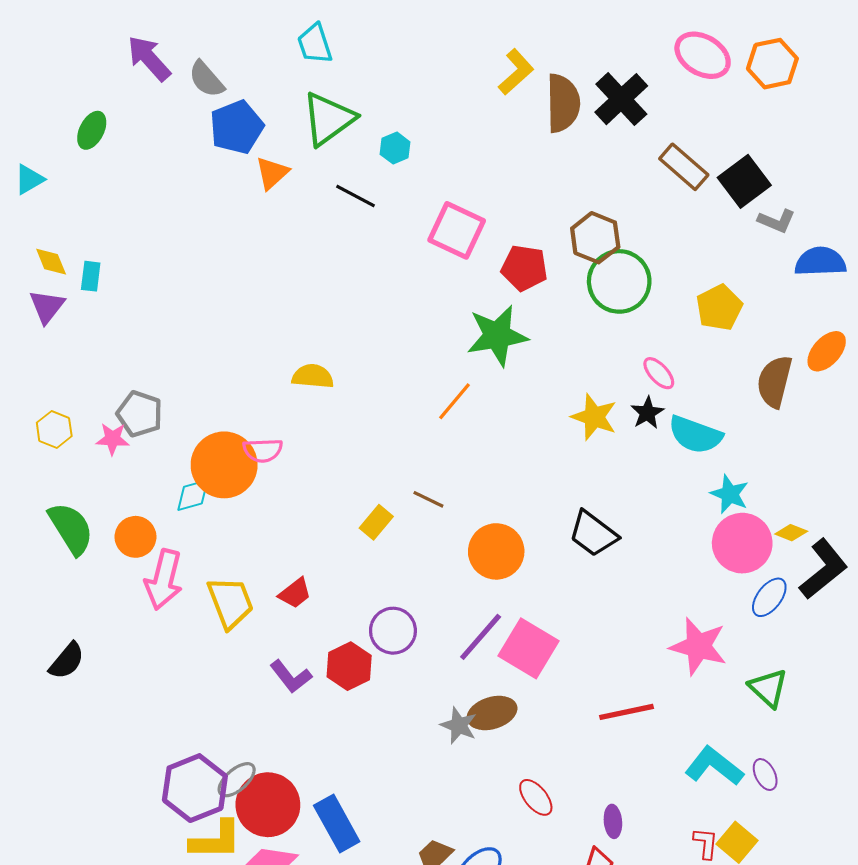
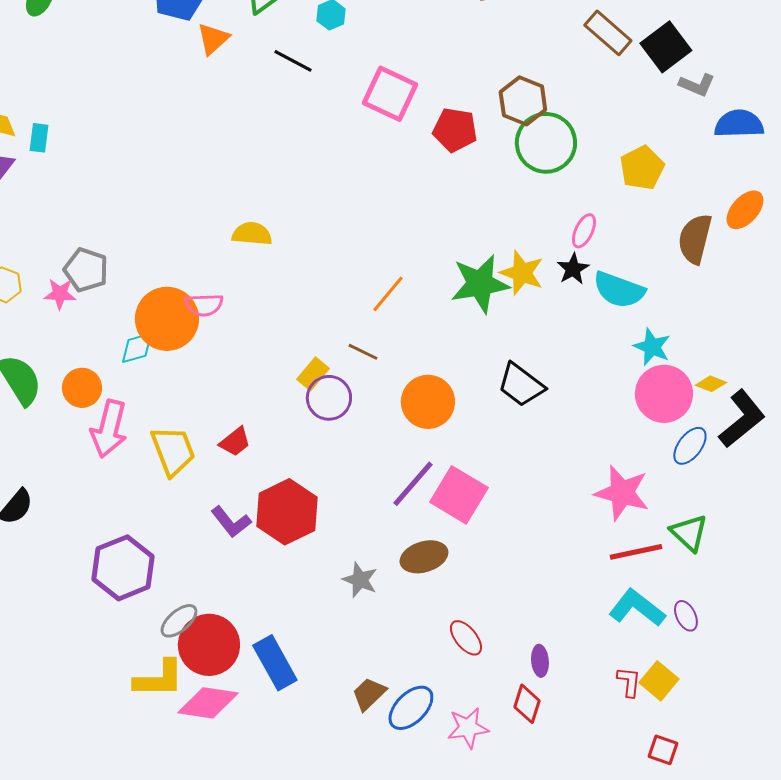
green star: (497, 336) -> (480, 284), moved
pink ellipse: (659, 373) -> (584, 231), turned 68
orange line: (454, 401) -> (388, 294), moved
purple circle: (393, 631) -> (329, 398), moved
red hexagon: (349, 666) -> (287, 512), size x1.4
red line: (626, 712) -> (636, 552), moved
gray star: (459, 726) -> (360, 580), moved
purple hexagon: (195, 788) -> (123, 568), moved

